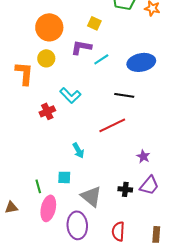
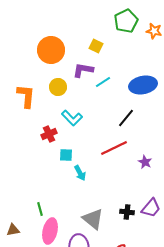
yellow circle: (46, 58) -> (58, 87), moved
black line: (124, 95) -> (126, 118), turned -60
purple star: (143, 156) -> (145, 162), moved
cyan square: (64, 177) -> (66, 155), moved

